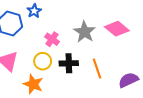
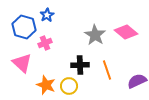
pink cross: (52, 39) -> (45, 43), moved, turned 32
yellow circle: (43, 61) -> (69, 86), moved

